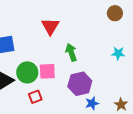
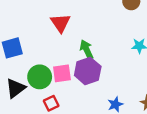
purple hexagon: (80, 84) -> (88, 71), moved

